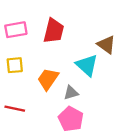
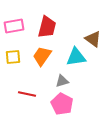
cyan triangle: (87, 65) -> (76, 57), turned -50
orange trapezoid: (48, 79) -> (42, 56), moved
red line: (15, 109) -> (27, 94), moved

